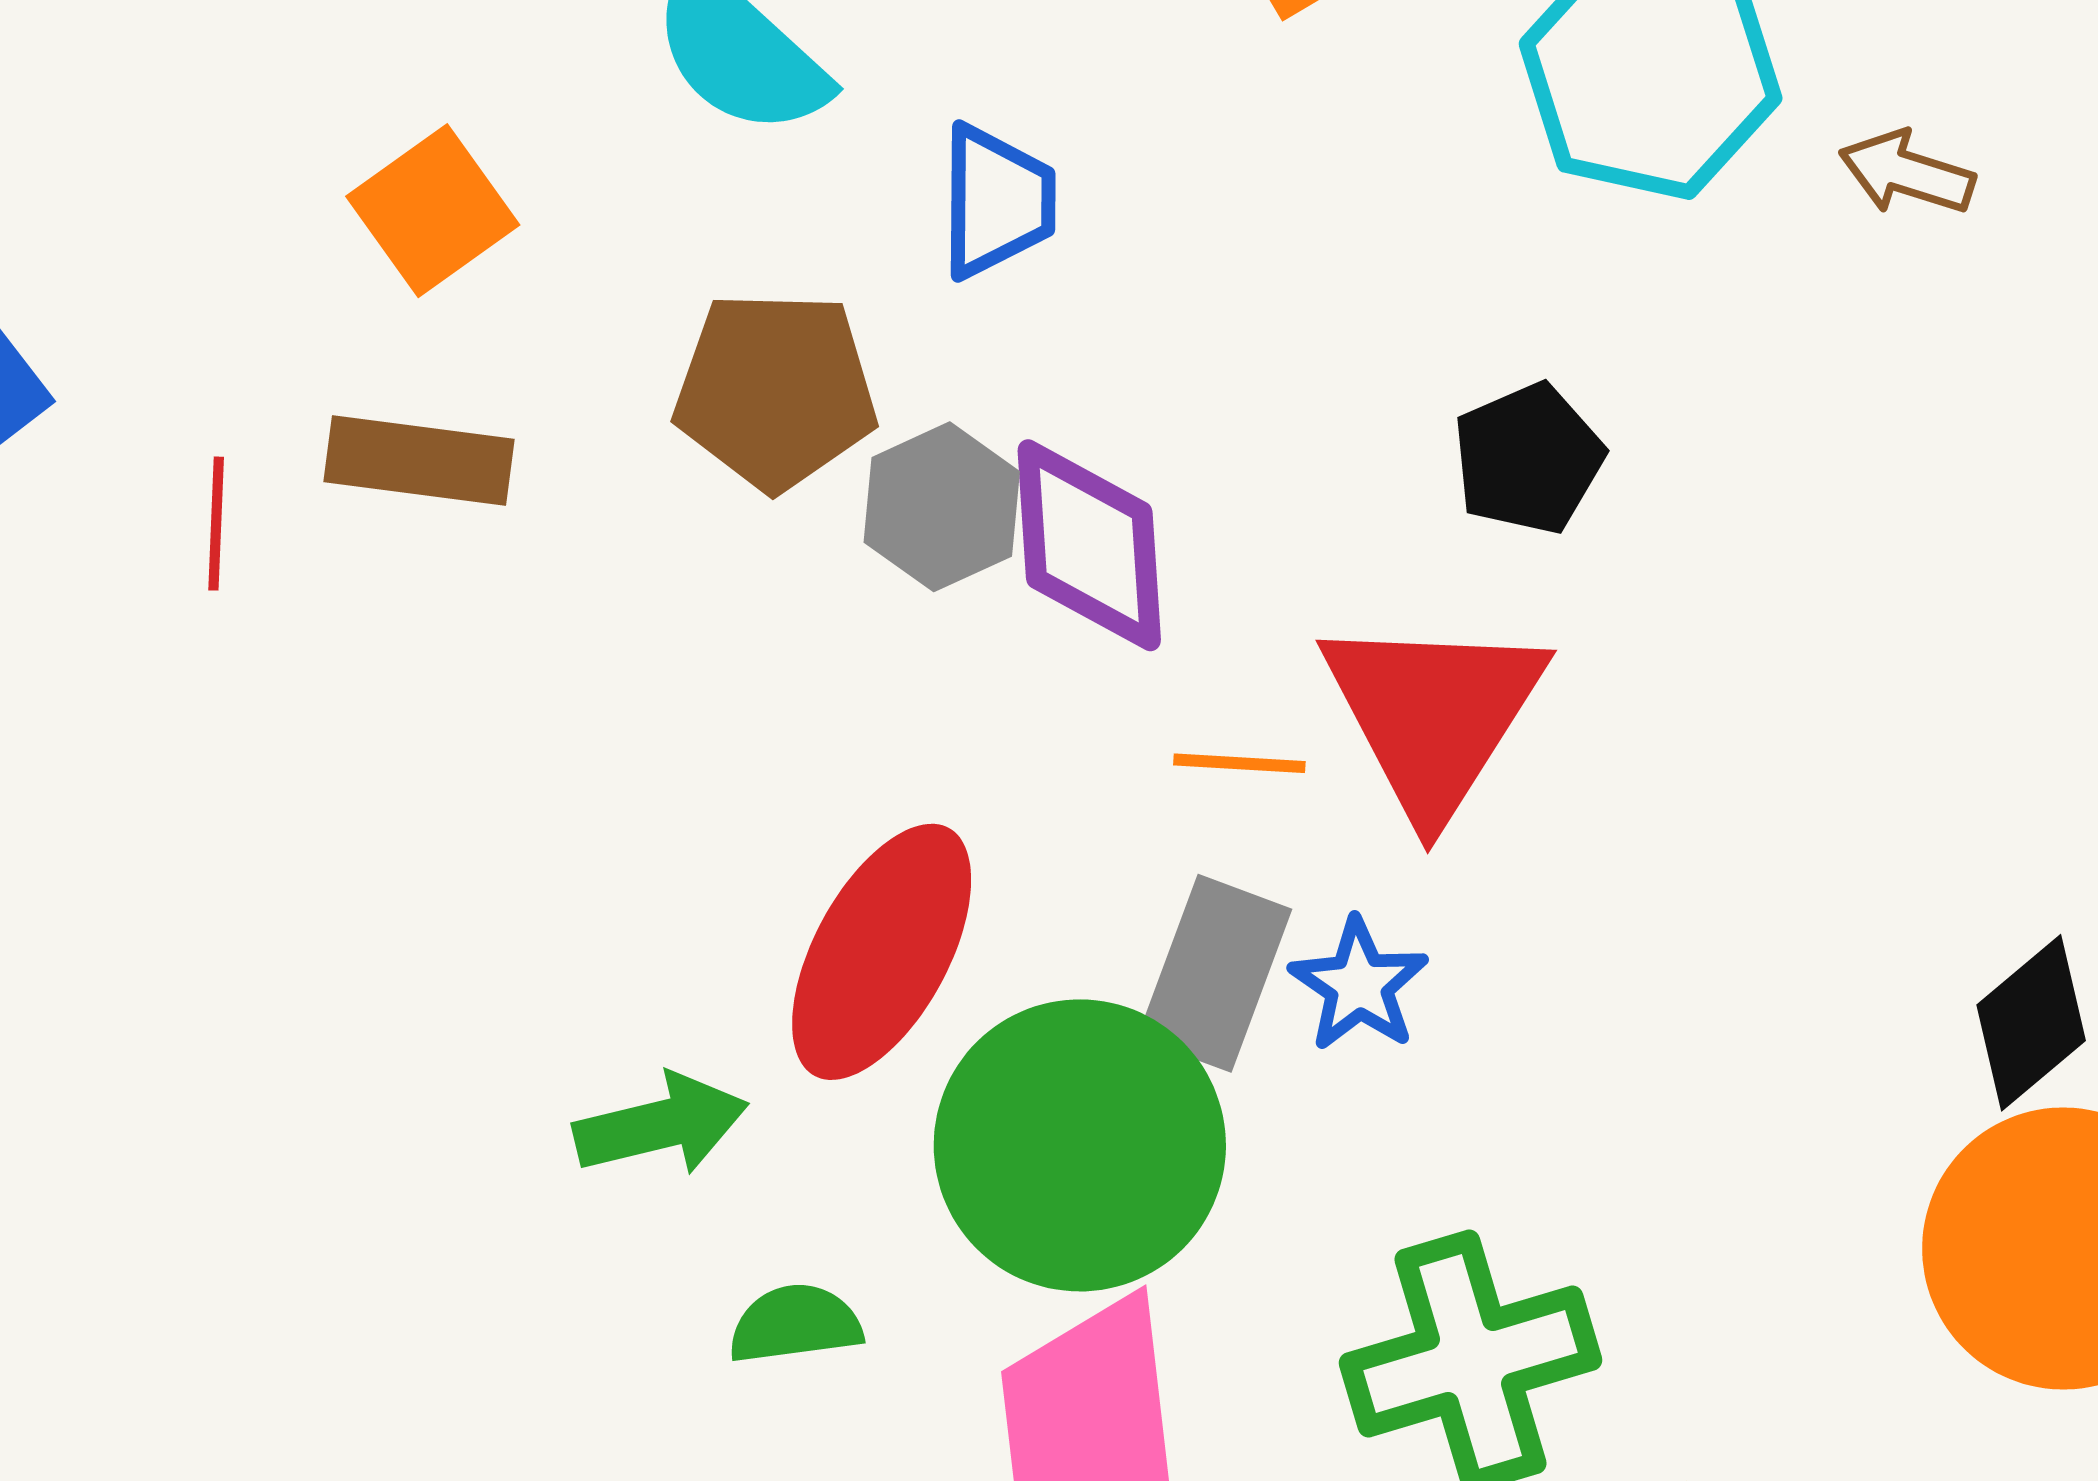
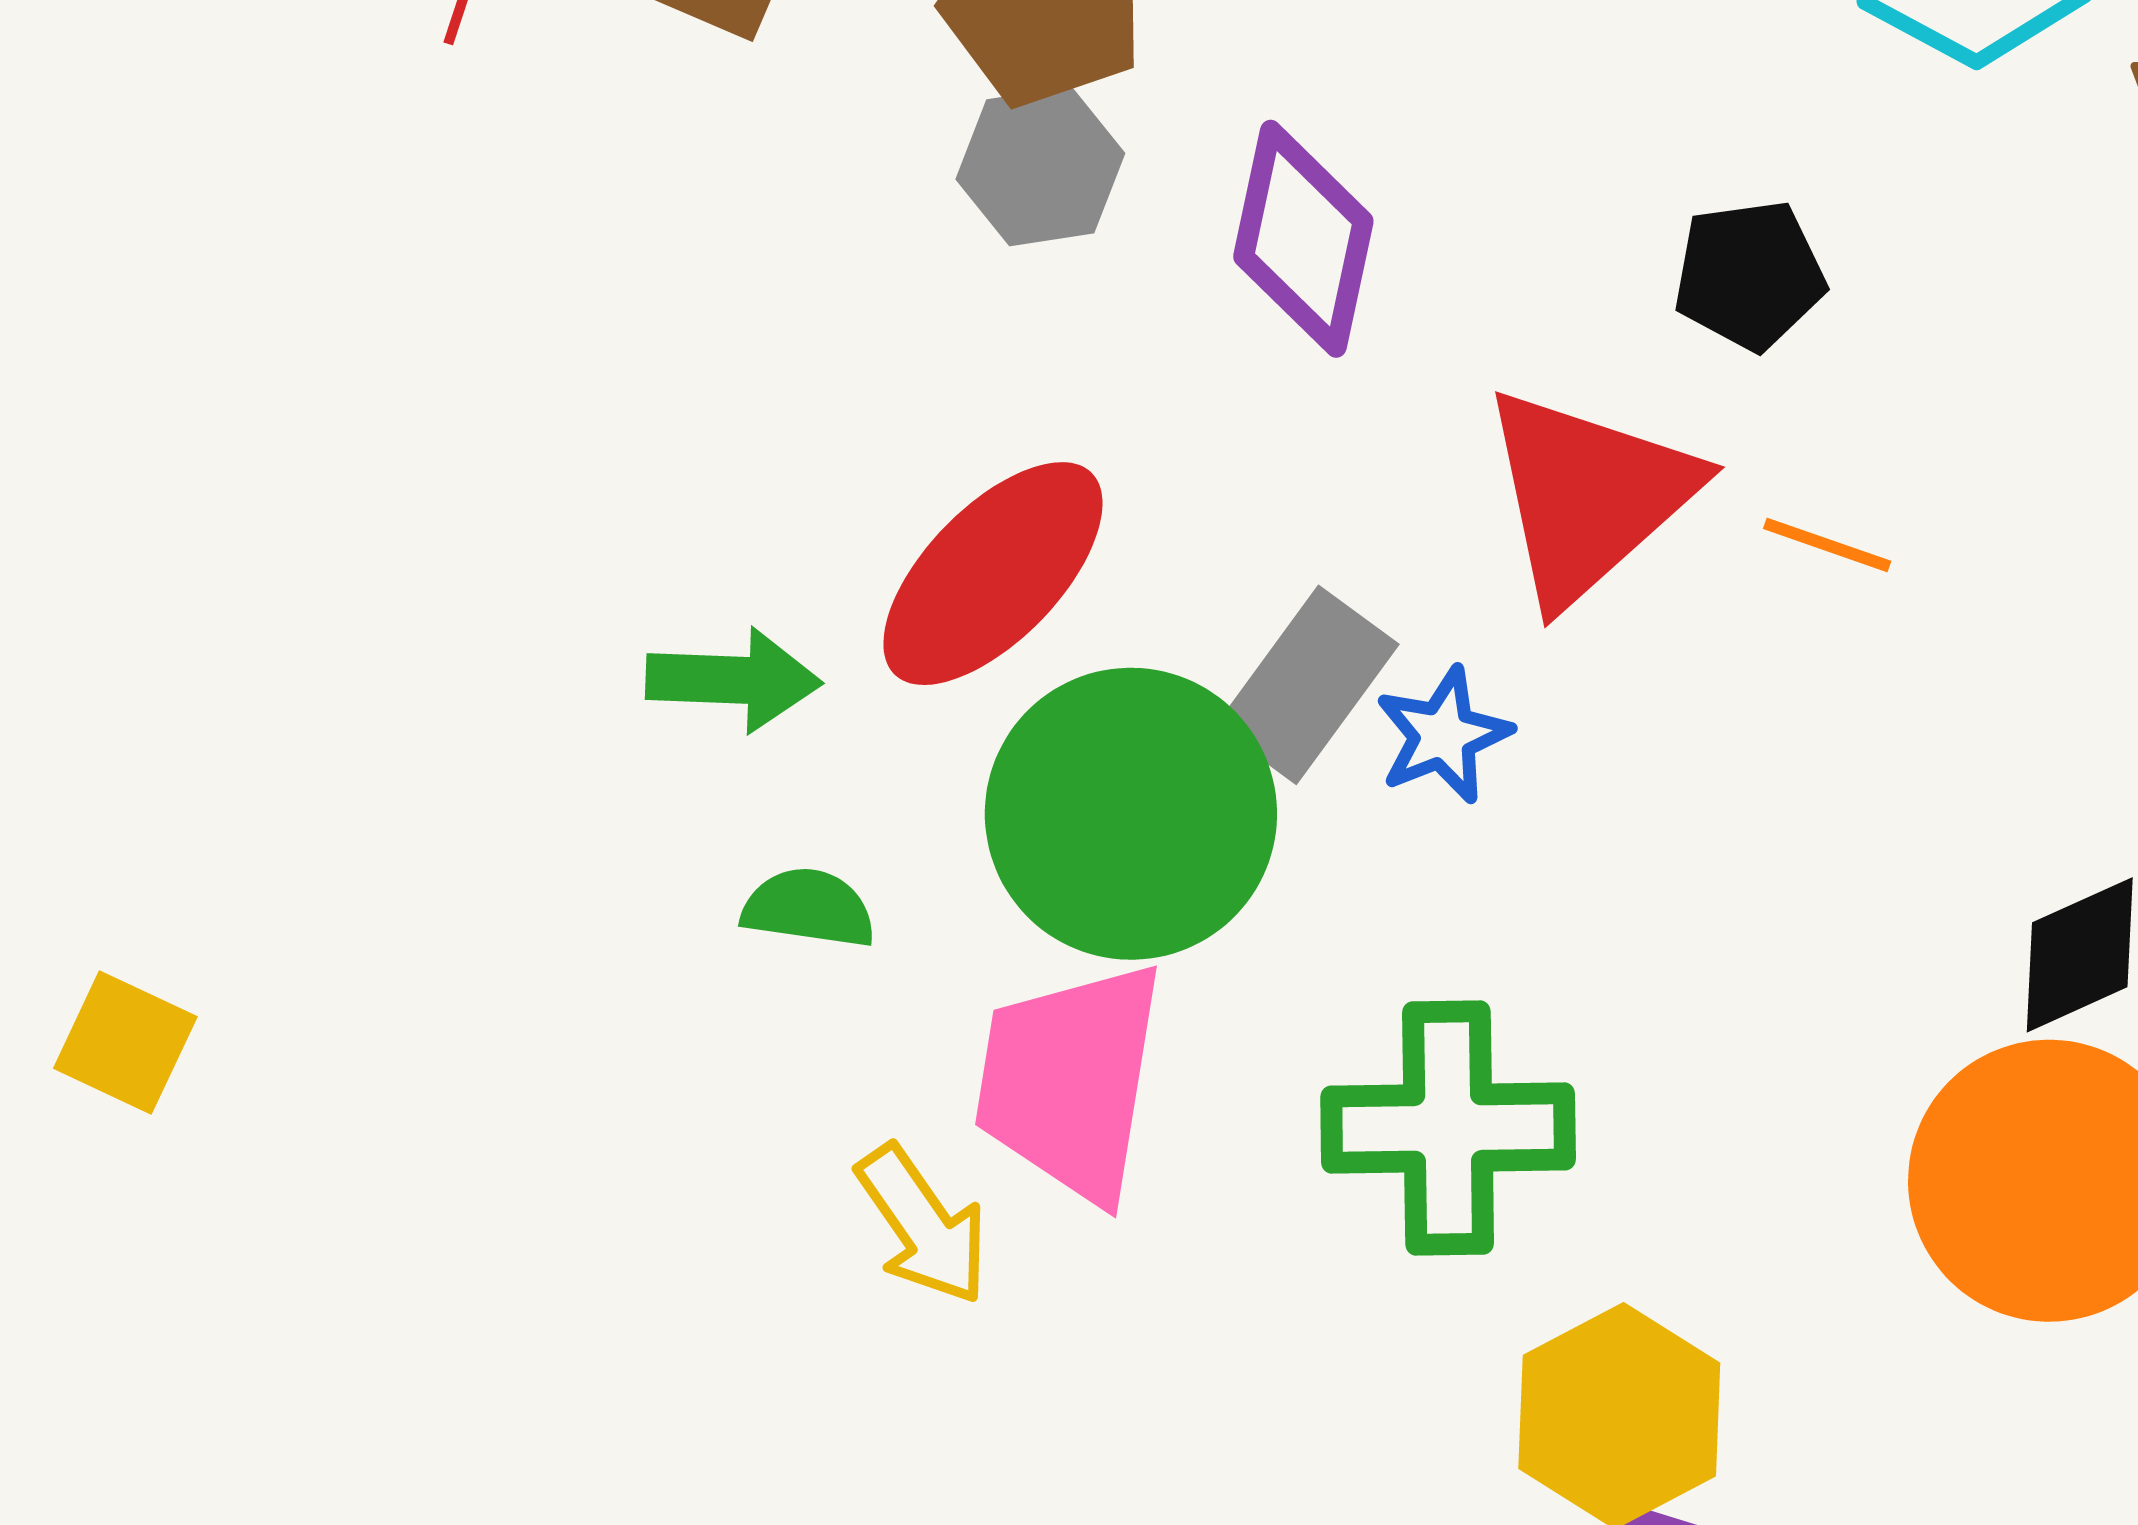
gray hexagon: (942, 507) -> (1040, 166), moved
orange line: (1239, 763) -> (1827, 545), moved

